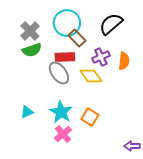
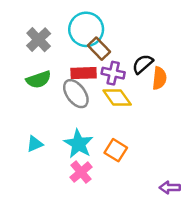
black semicircle: (111, 24) -> (143, 64), moved, size x0.7
green semicircle: (32, 50) -> (39, 79), moved
purple cross: (101, 57) -> (113, 73), moved, turned 36

